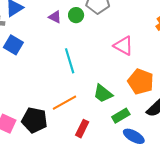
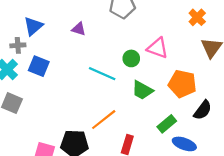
green circle: (76, 15) -> (131, 58), moved
cyan line: (70, 61) -> (102, 74), turned -40
green trapezoid: (103, 94) -> (142, 90), moved

